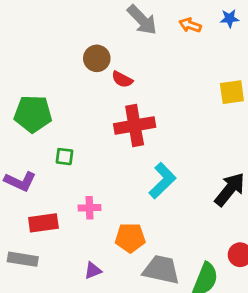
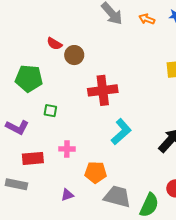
brown circle: (97, 58) -> (74, 55), moved
red semicircle: (122, 79) -> (54, 44), moved

